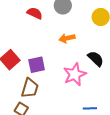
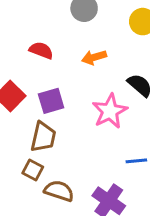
red semicircle: (35, 13) -> (41, 50), moved

